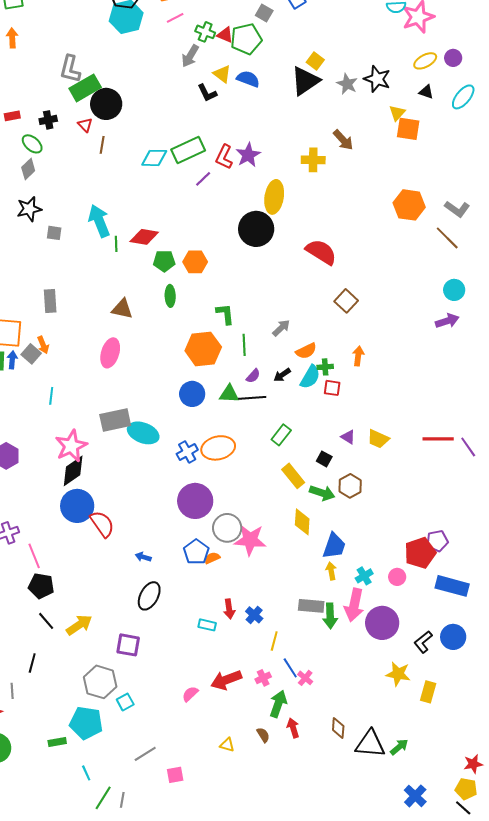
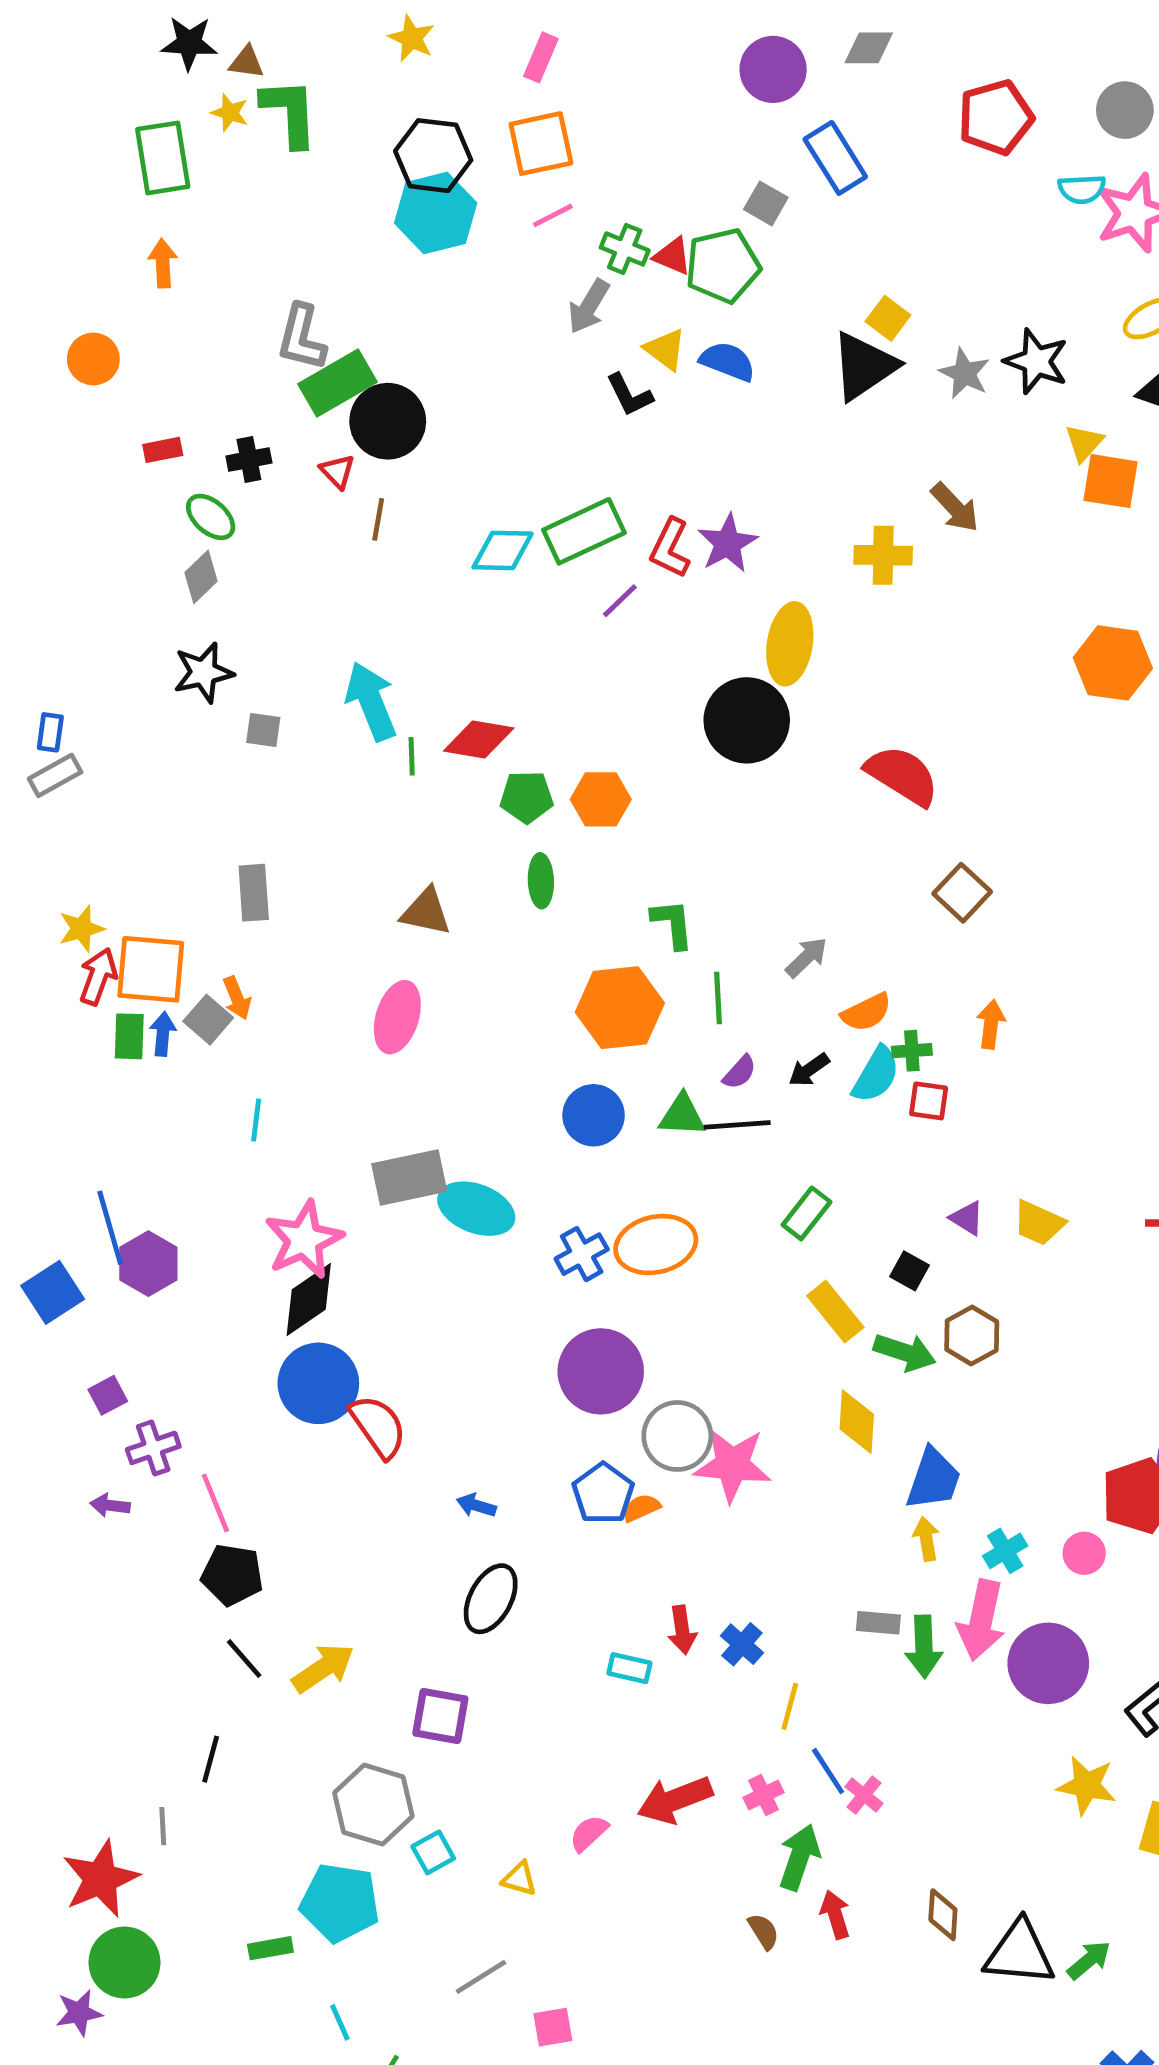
gray rectangle: (311, 606) -> (878, 1623), size x0.7
yellow triangle: (227, 745) -> (519, 1879), moved

